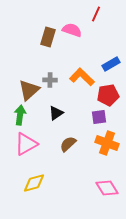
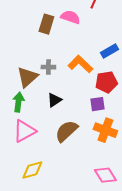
brown semicircle: (68, 144) -> (66, 131), size x1.4

